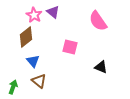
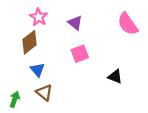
purple triangle: (53, 12) -> (75, 23), moved
pink semicircle: (98, 21) -> (128, 24), moved
pink square: (70, 47) -> (80, 54), turned -35

